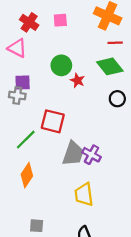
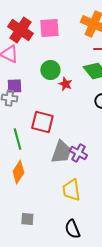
pink square: (60, 20) -> (49, 28), size x1.5
red cross: (29, 22) -> (20, 30), size x1.4
green line: (26, 140) -> (17, 139), turned -60

